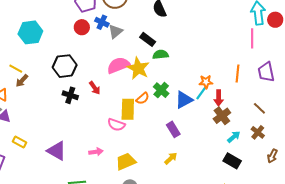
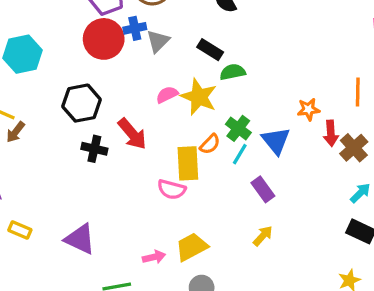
blue cross: (102, 22) -> (135, 28), turned -32
red circle: (82, 27) -> (104, 39), size x1.6
pink semicircle: (118, 65) -> (167, 95), size x0.6
red arrow: (95, 88) -> (132, 134), size x1.5
cyan line: (201, 93) -> (240, 154), moved
blue triangle: (184, 100) -> (276, 141), turned -36
brown cross: (222, 116) -> (354, 148), moved
pink arrow: (96, 152) -> (154, 257), moved

